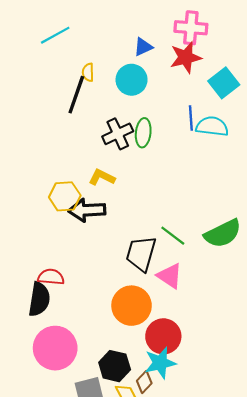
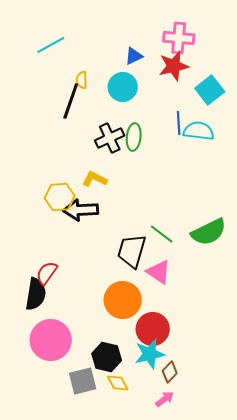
red semicircle: (51, 277) -> (47, 273), turned -60
brown diamond: (144, 382) -> (170, 372), moved

